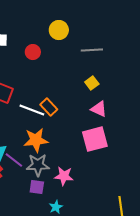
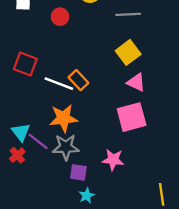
yellow square: (92, 83) -> (128, 52), size x1.5
pink star: (64, 176) -> (113, 160), moved
purple square: (37, 187) -> (78, 172), moved

